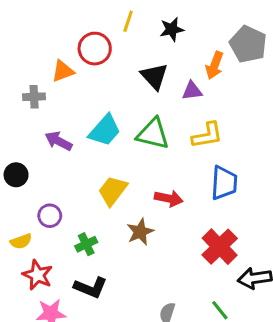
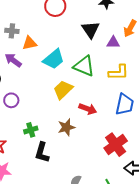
orange triangle: (63, 71) -> (29, 43), moved
purple arrow: (59, 141) -> (13, 60), moved
yellow trapezoid: (113, 191) -> (63, 90), moved
purple circle: (50, 216) -> (11, 100), moved
black L-shape: (91, 287) -> (42, 153), moved, turned 75

